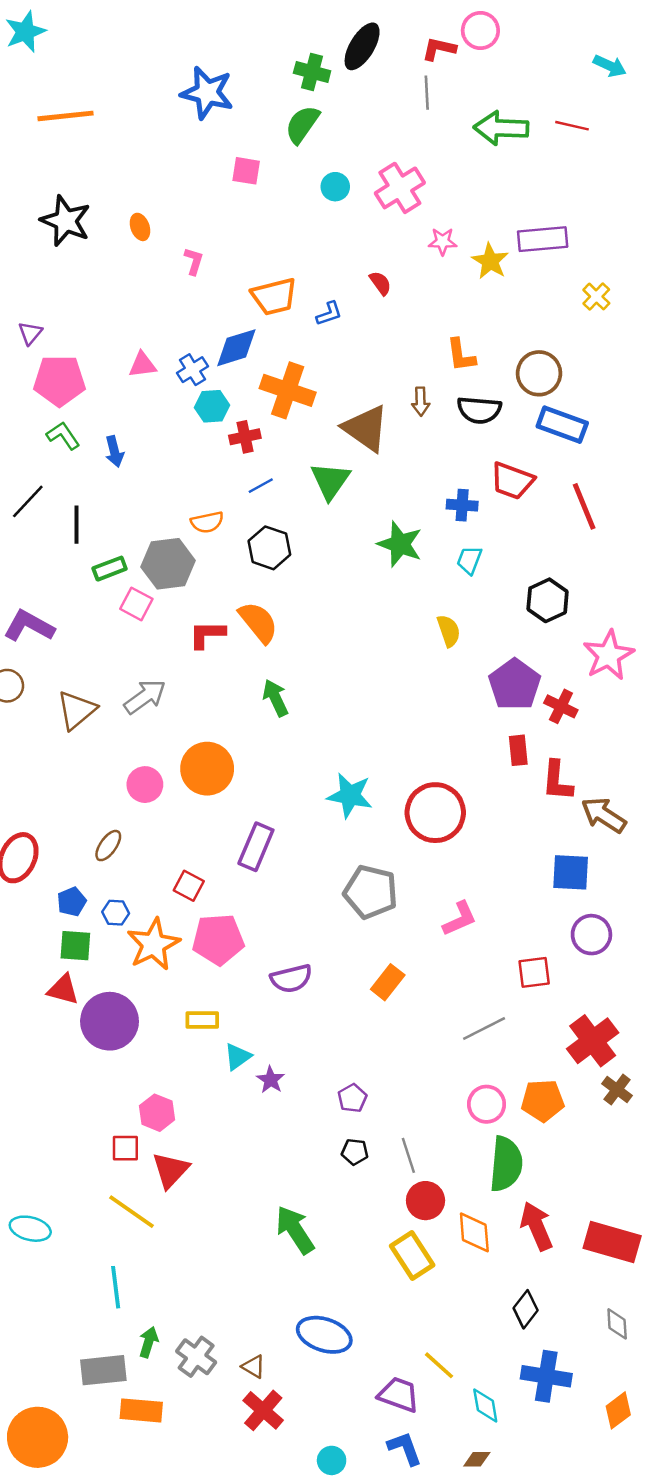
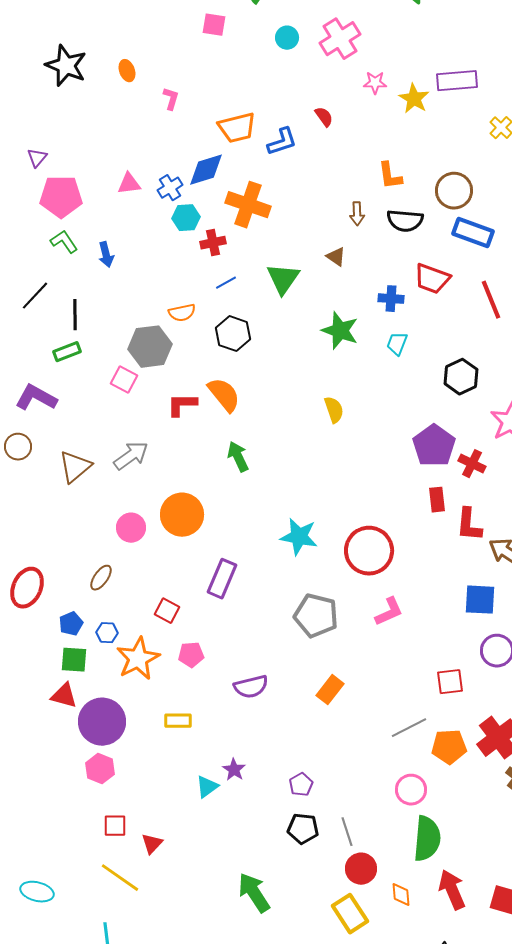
blue L-shape: (329, 314) -> (282, 142), size x1.4
brown triangle: (366, 428) -> (336, 257), moved, size x0.5
green rectangle: (110, 569) -> (67, 352), moved
yellow semicircle: (449, 631) -> (334, 410), moved
pink L-shape: (460, 919) -> (389, 612), moved
pink pentagon: (218, 939) -> (191, 655), size x0.6
cyan triangle: (238, 1057) -> (207, 787), moved
orange pentagon: (543, 1101) -> (449, 747), moved
pink hexagon: (157, 1113) -> (100, 769), moved
black pentagon: (355, 1152) -> (303, 829), size x1.4
red triangle: (171, 1170) -> (152, 844), size x0.7
orange diamond: (474, 1232) -> (401, 895), size x0.7

